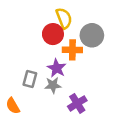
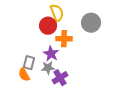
gray circle: (92, 35) -> (91, 23), moved
purple cross: (77, 103) -> (60, 78), moved
orange semicircle: (13, 106) -> (24, 75), moved

